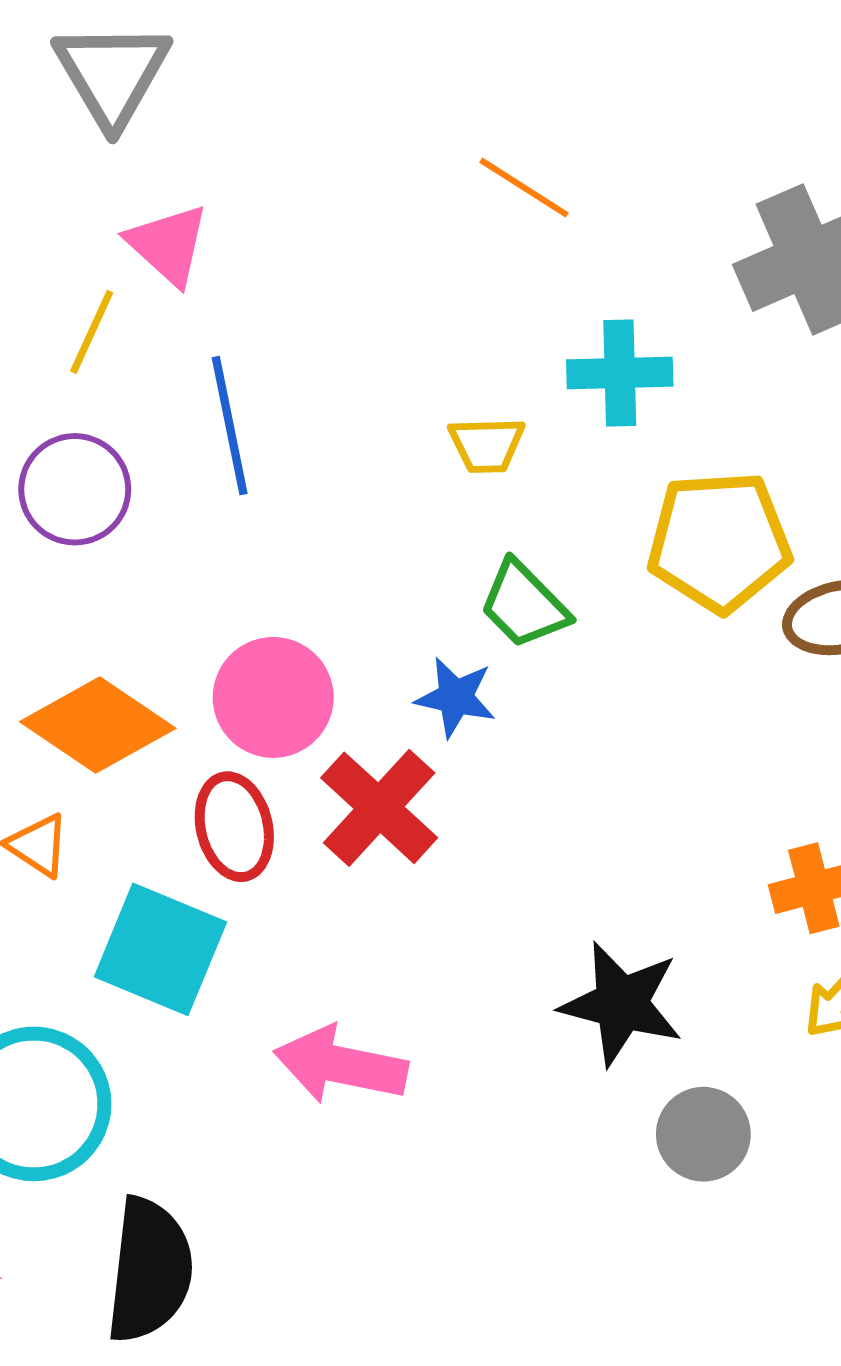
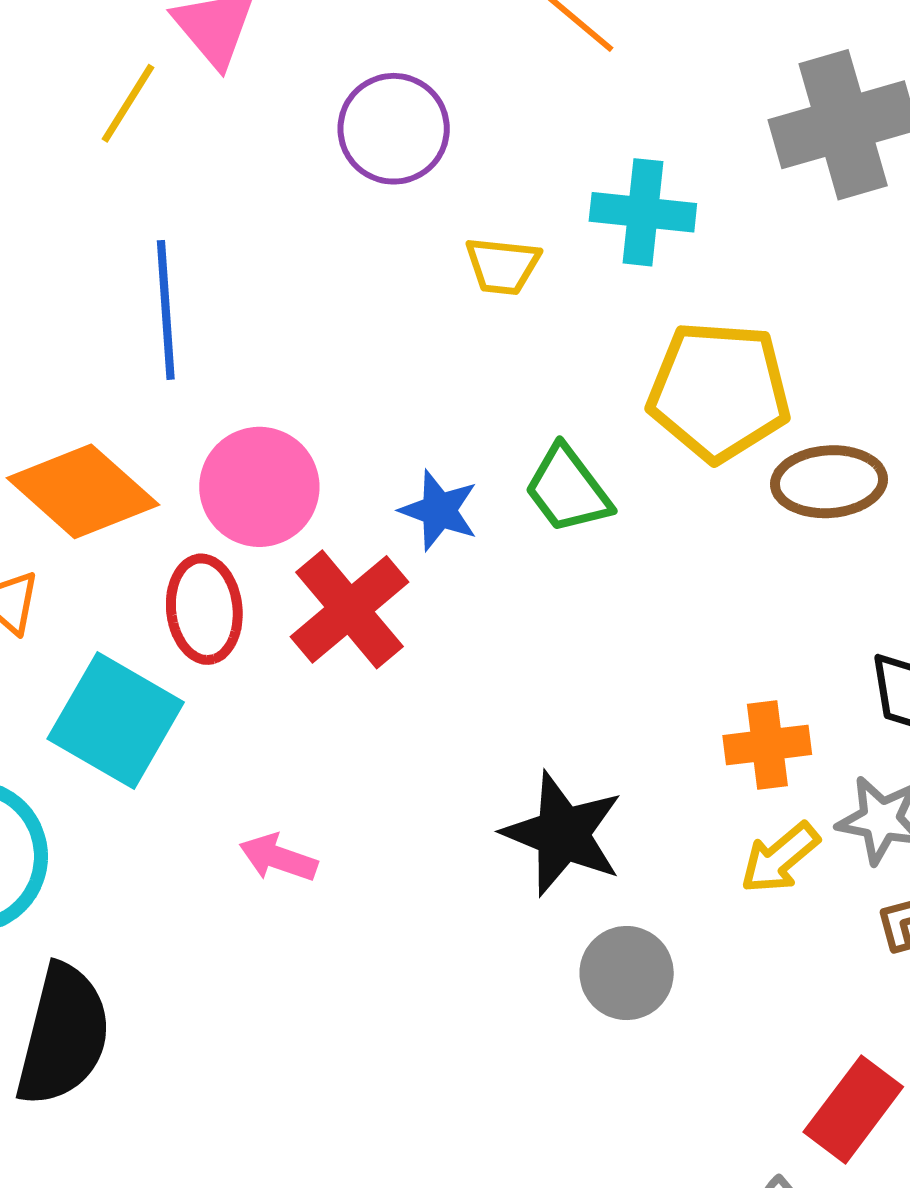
blue line: (230, 426) -> (166, 310), moved
purple circle: (75, 489) -> (394, 129), moved
green trapezoid: (524, 605) -> (568, 489), moved
pink arrow: (341, 1065) -> (278, 858), size x0.6

